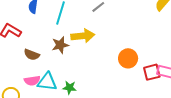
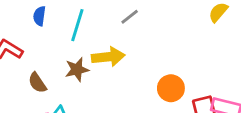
brown semicircle: (32, 55) -> (37, 83), turned 35

